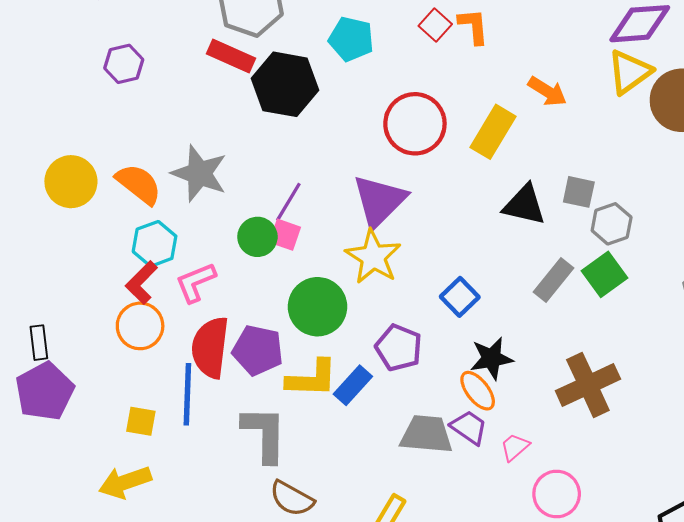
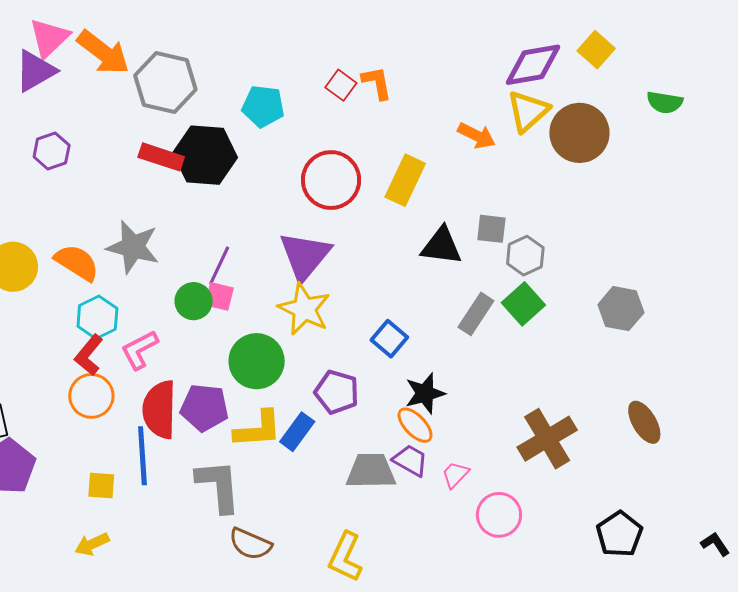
red rectangle: (231, 56) -> (161, 157), moved
orange arrow: (547, 91) -> (476, 136), moved
brown cross: (588, 385) -> (547, 439), moved
yellow arrow: (125, 482) -> (92, 544), size x0.7

